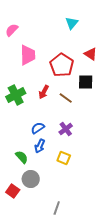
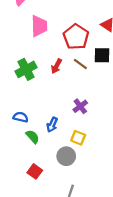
brown line: (66, 98) -> (80, 64), moved
blue semicircle: (38, 128) -> (21, 117), moved, turned 48
gray circle: (31, 179) -> (66, 156), moved
red square: (13, 191) -> (35, 171), moved

